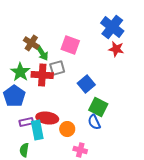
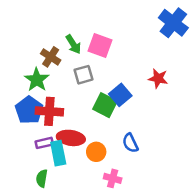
blue cross: (112, 27) -> (173, 23), moved
brown cross: (31, 43) -> (51, 57), moved
red star: (116, 49) -> (158, 78), moved
green arrow: (42, 53) -> (73, 44), moved
red cross: (42, 75) -> (49, 111), moved
green square: (98, 107) -> (105, 105), moved

